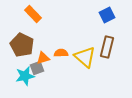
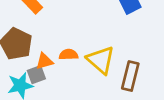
brown rectangle: (107, 47) -> (130, 76), moved

